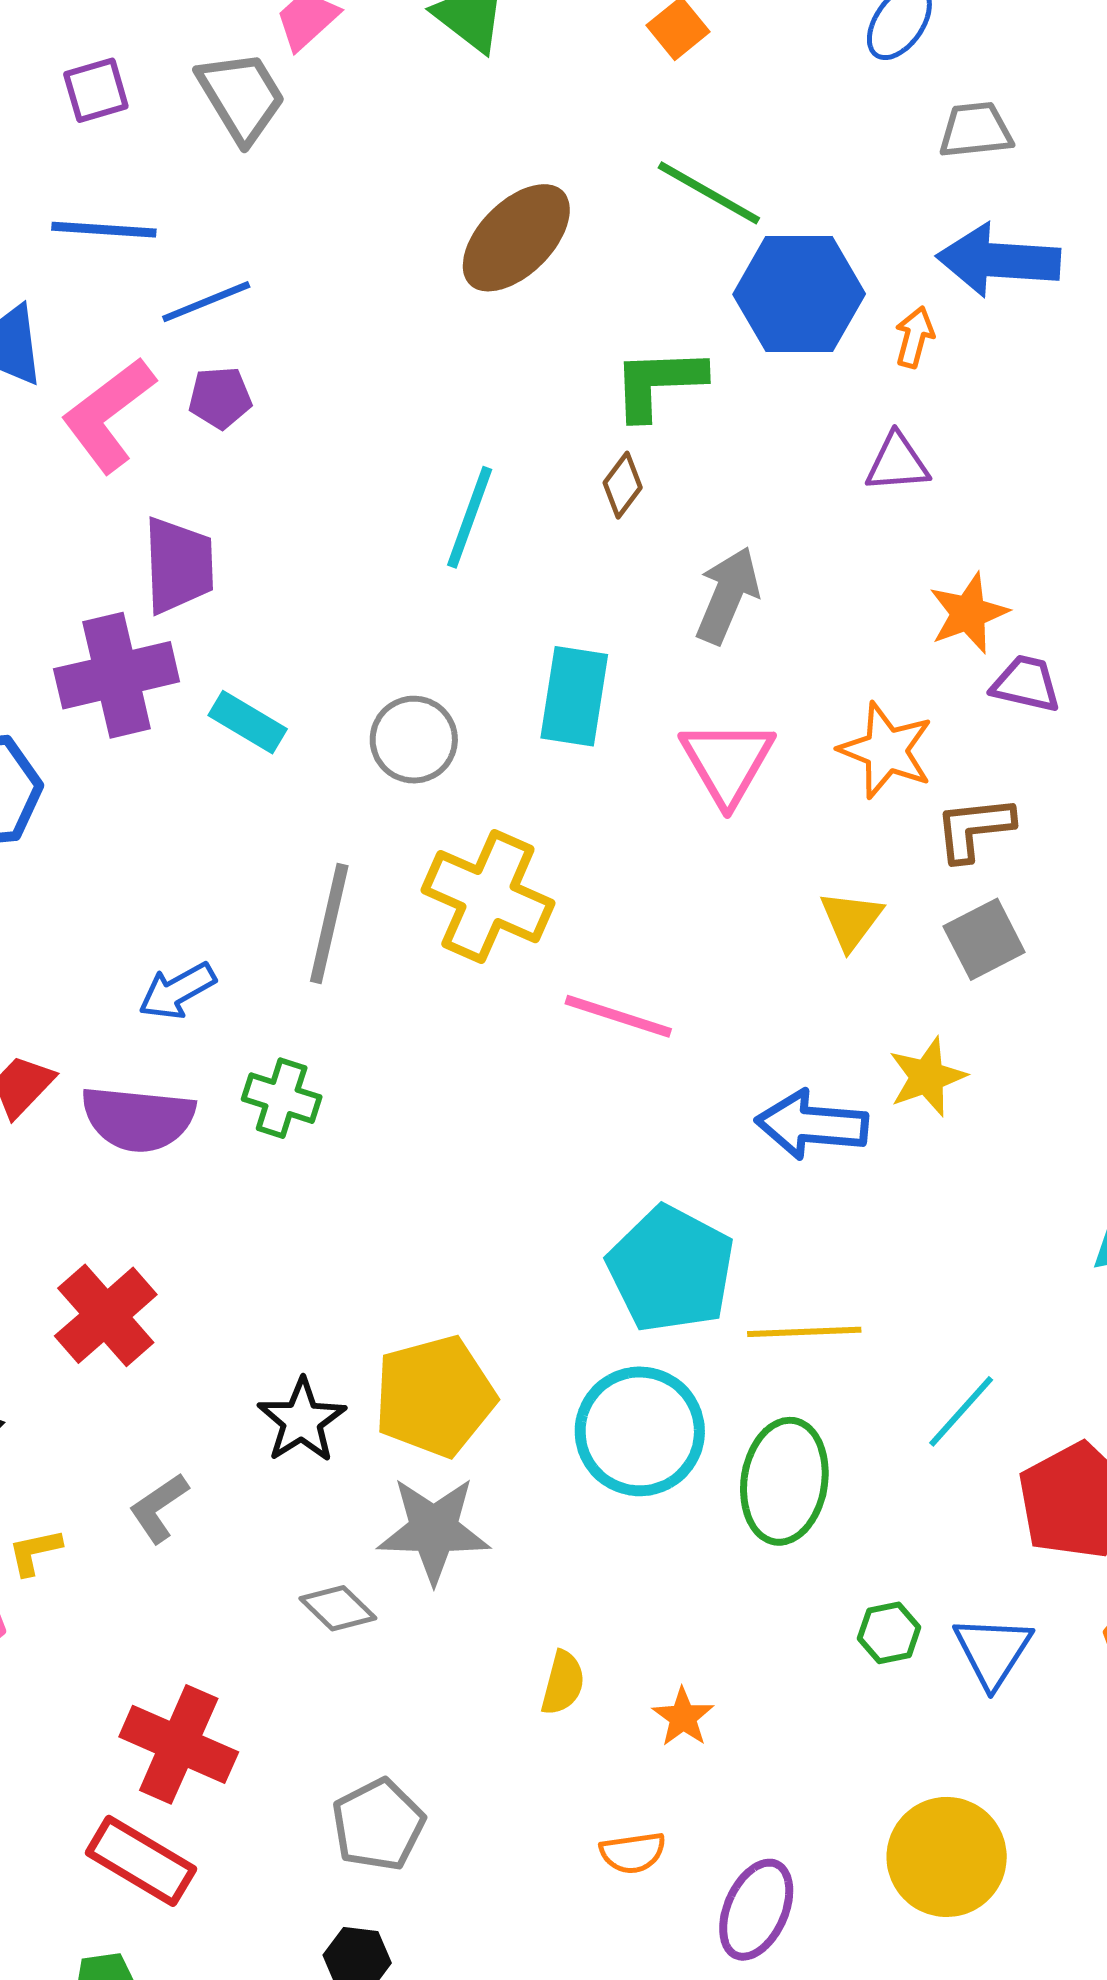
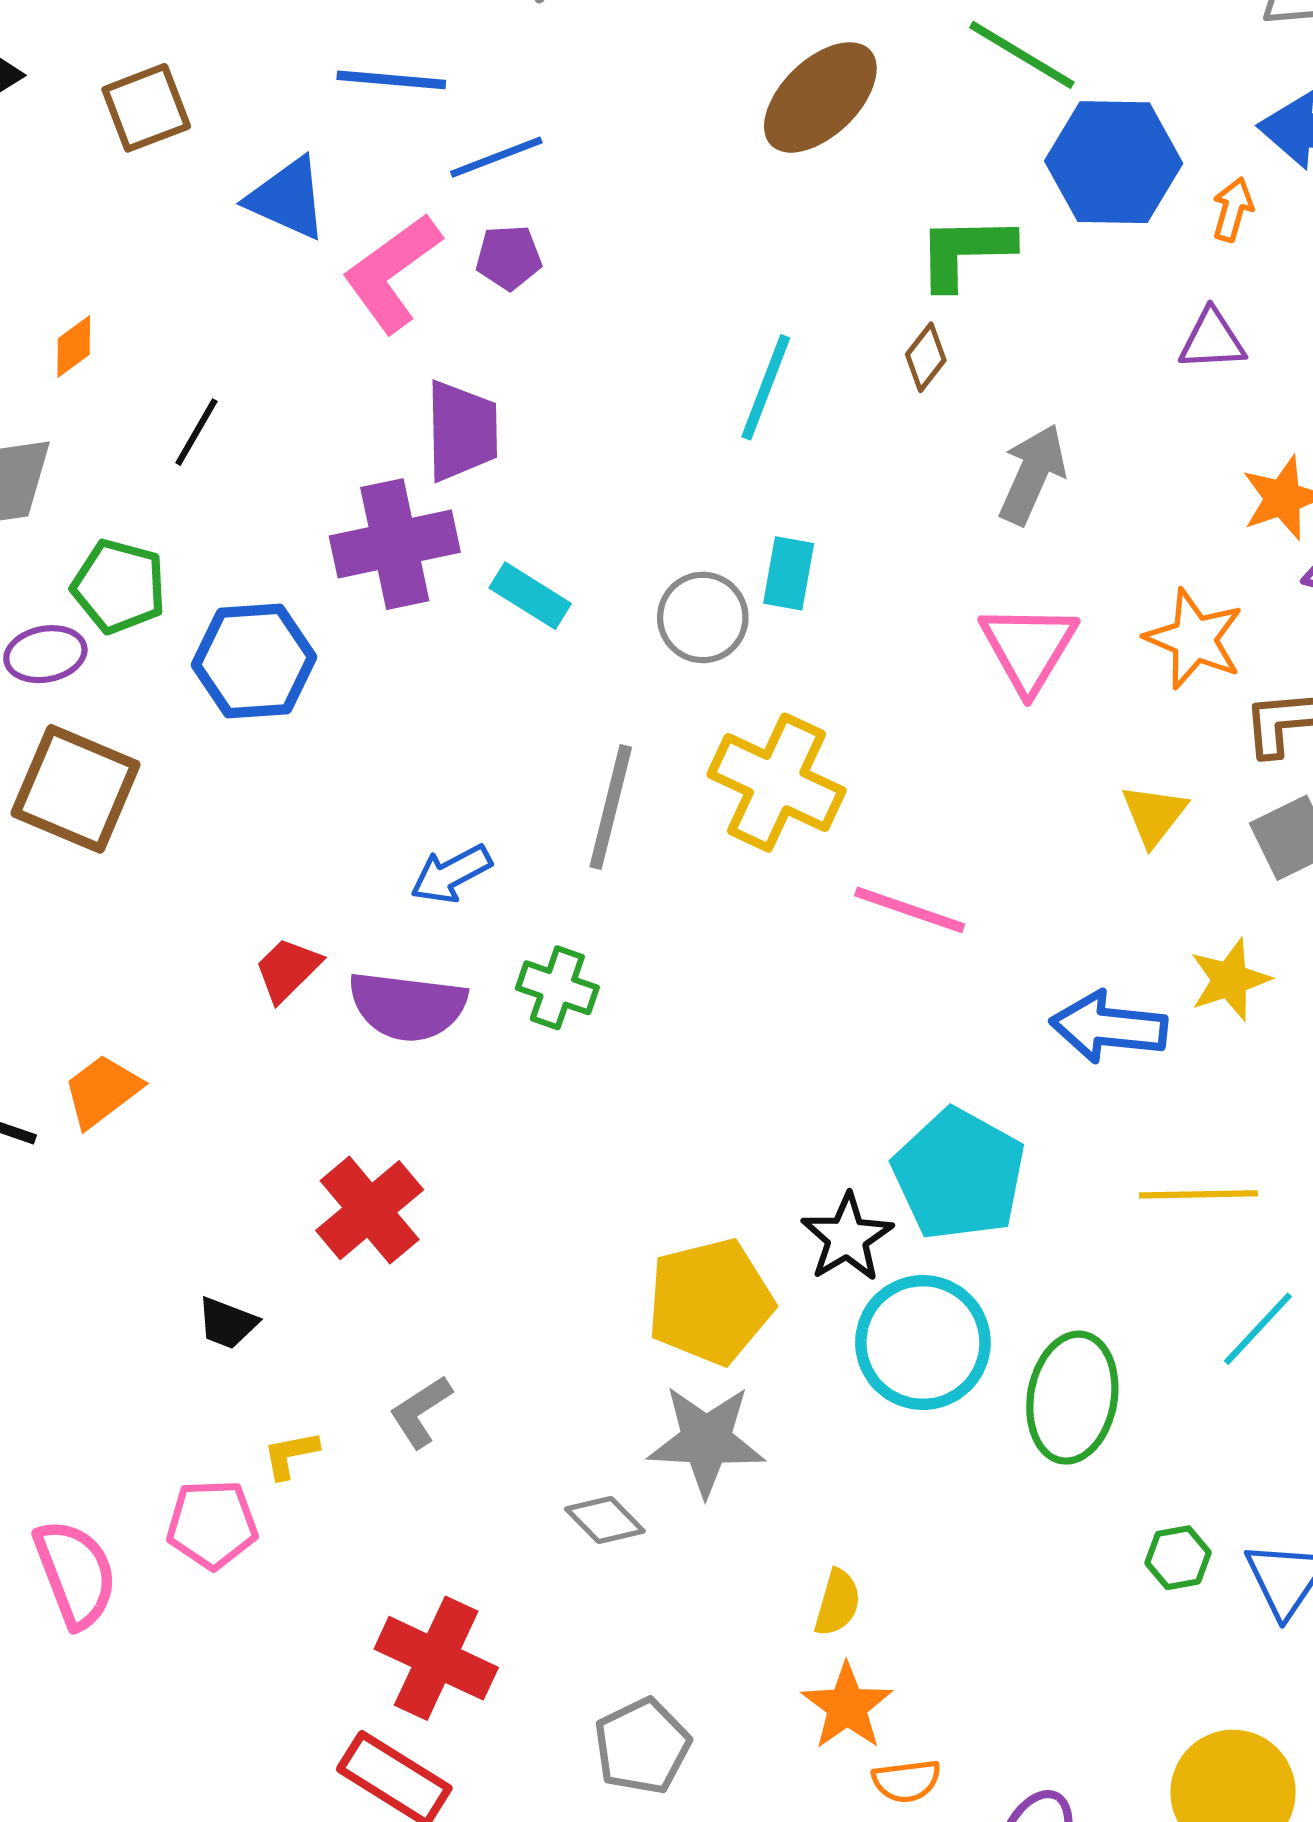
cyan rectangle: (574, 696) -> (789, 573), moved, size x0.7
yellow line: (804, 1332) -> (1198, 1194), moved
black star: (302, 1420) -> (847, 1237), moved
orange star: (683, 1717) -> (847, 1706), moved, size x1.4

